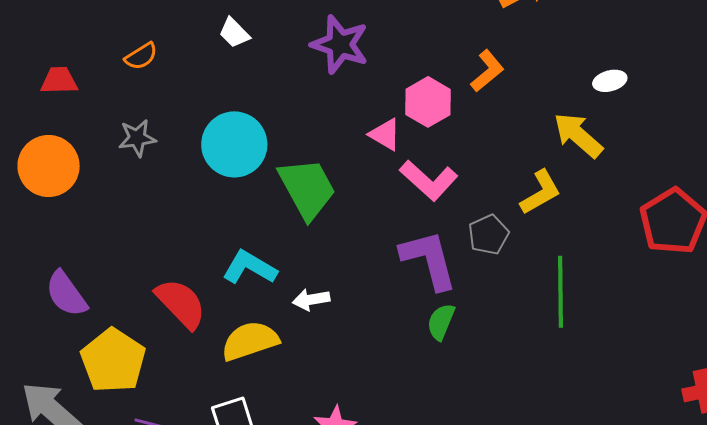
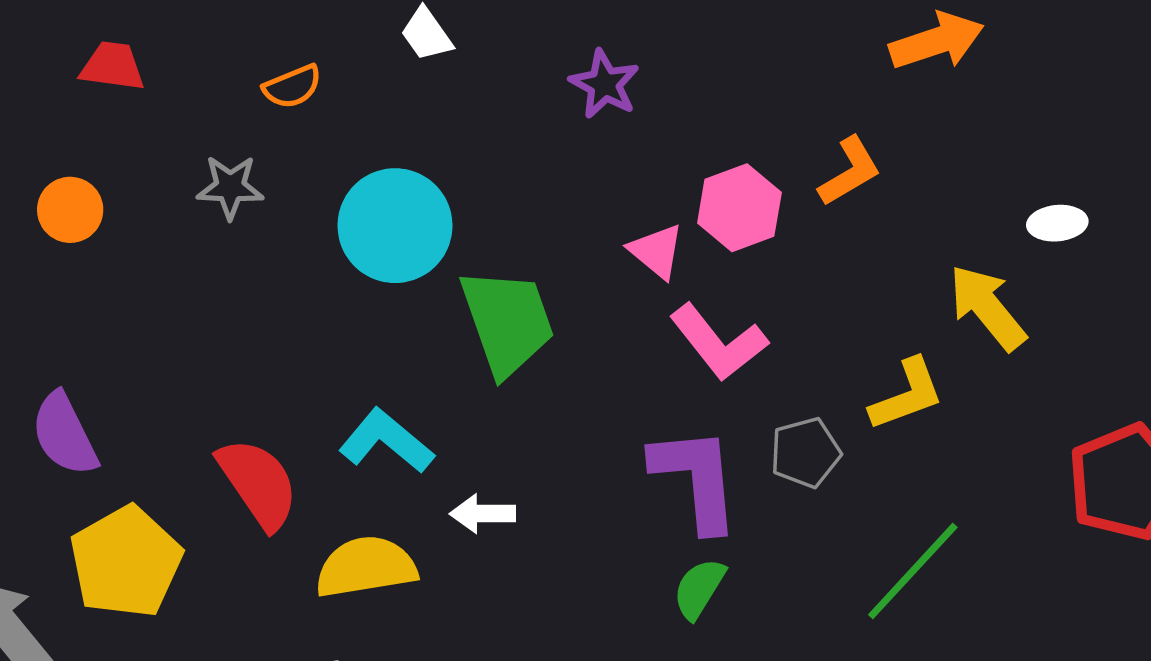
purple star: (340, 44) -> (605, 84), size x0.7
orange semicircle: (141, 56) -> (292, 87), moved
orange circle: (49, 166) -> (70, 210), size x0.6
green line: (561, 292) -> (913, 571), turned 34

